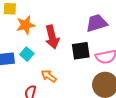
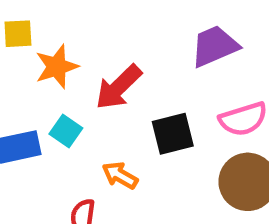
red arrow: (52, 37) -> (119, 87), turned 65
black square: (81, 51) -> (173, 134), moved

